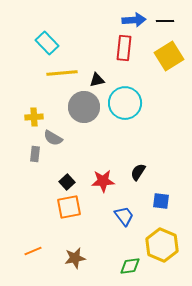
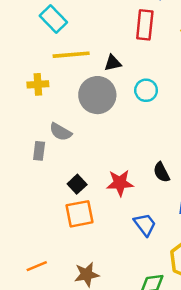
cyan circle: (125, 103) -> (146, 90), size x0.6
yellow cross: (34, 117) -> (38, 84), moved
black semicircle: (138, 172) -> (161, 172), turned -60

